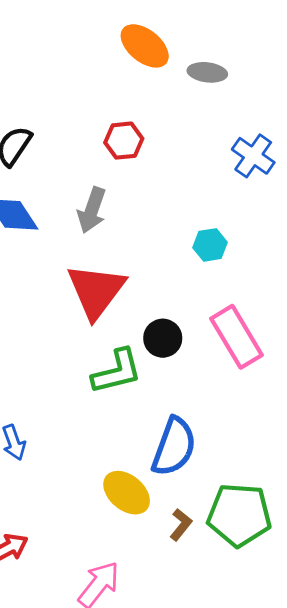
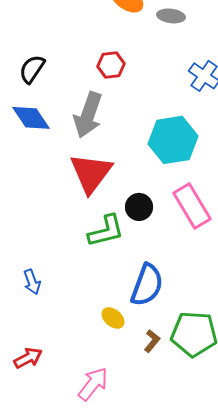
gray arrow: (92, 210) -> (88, 115), size x1.4
cyan hexagon: (210, 245) -> (173, 140), size x2.0
yellow ellipse: (127, 493) -> (113, 318), size x0.7

